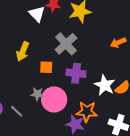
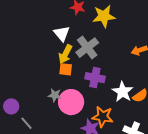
white triangle: (37, 14) -> (62, 34), moved
yellow arrow: (23, 51) -> (65, 54), moved
gray line: (17, 111) -> (26, 123), moved

